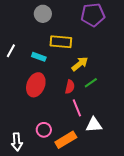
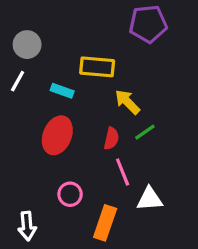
gray circle: (43, 14) -> (27, 45), moved
yellow arrow: (80, 64) -> (127, 102), turned -96
pink circle: (44, 130) -> (70, 194), moved
orange rectangle: (66, 140) -> (105, 223), turned -40

